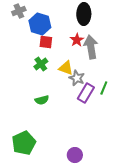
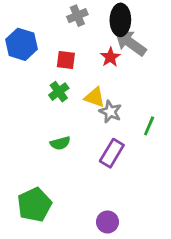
gray cross: (19, 11) -> (77, 16), moved
blue hexagon: (40, 24) -> (21, 44), moved
gray arrow: (91, 47) -> (130, 43), moved, turned -45
purple rectangle: (86, 93) -> (112, 153), moved

